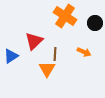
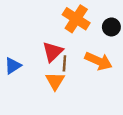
red triangle: (34, 41) -> (53, 52), moved
orange arrow: (84, 52) -> (98, 61), size x1.6

